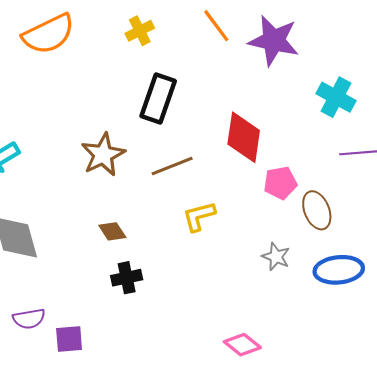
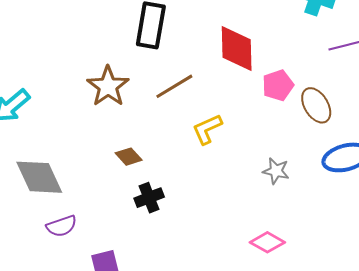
gray star: (276, 257) -> (276, 171), moved
purple semicircle: (29, 319) -> (62, 226), moved

